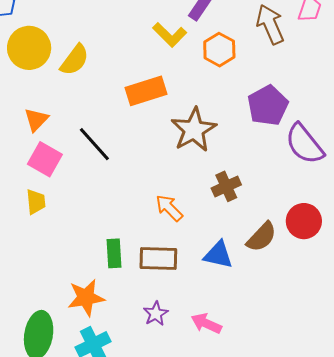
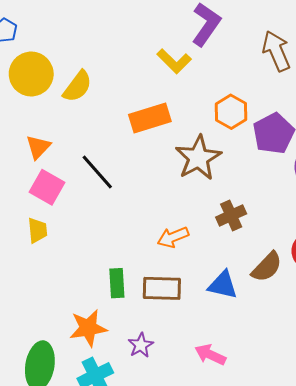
orange hexagon: (219, 50) -> (231, 112), moved
orange arrow: (169, 208) -> (173, 237), turned -68
purple star: (156, 314) -> (141, 345), moved

